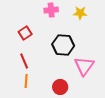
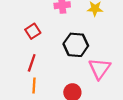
red line: (24, 61) -> (32, 63), turned 42

